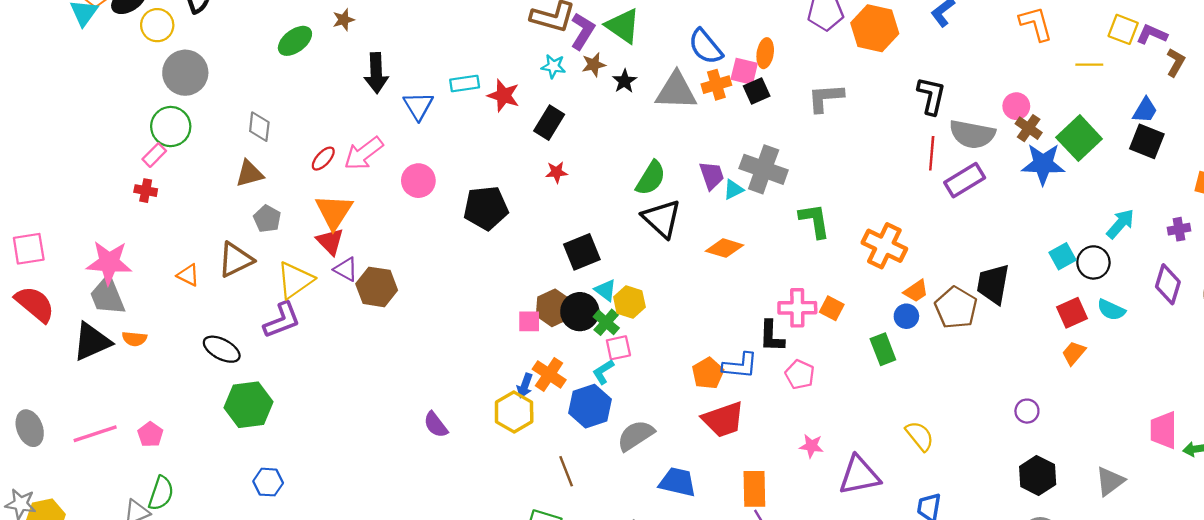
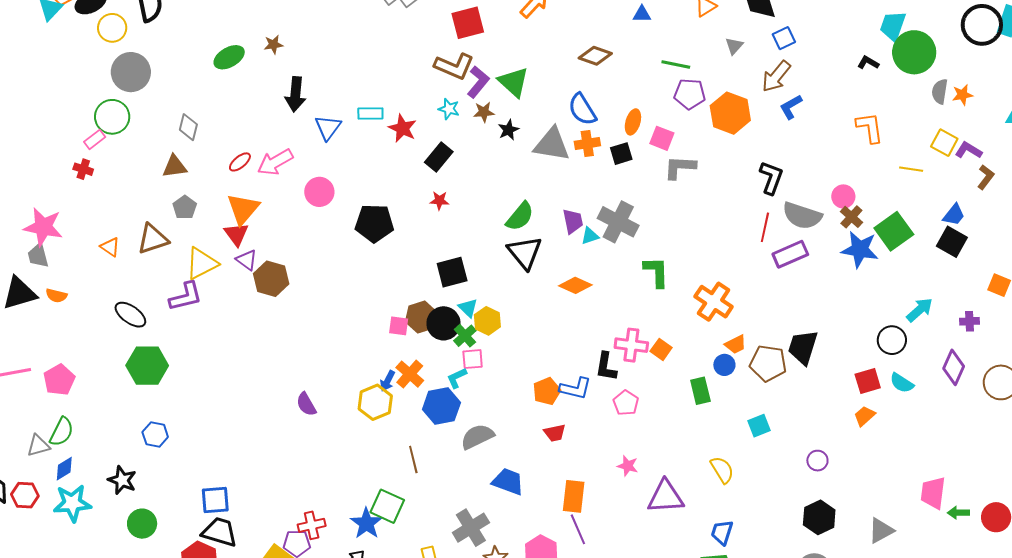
pink square: (744, 71) -> (662, 138), moved
cyan square: (1062, 256) -> (759, 426), moved
gray trapezoid: (107, 296) -> (38, 255), size x0.7
brown pentagon: (956, 308) -> (768, 363), turned -30
red trapezoid: (723, 419) -> (555, 433), size x0.6
pink pentagon: (150, 434) -> (59, 380), size x1.4

